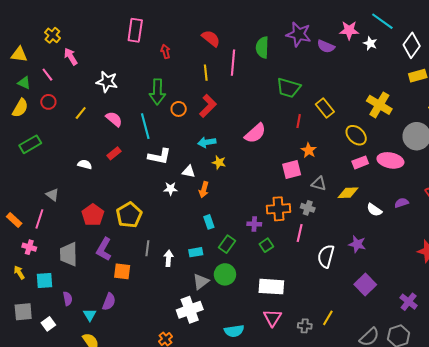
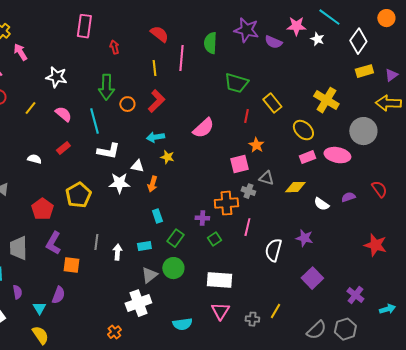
white star: (171, 189) -> (119, 183), size x1.5
gray cross: (308, 208) -> (248, 191), moved
yellow pentagon: (129, 215) -> (78, 195), moved

